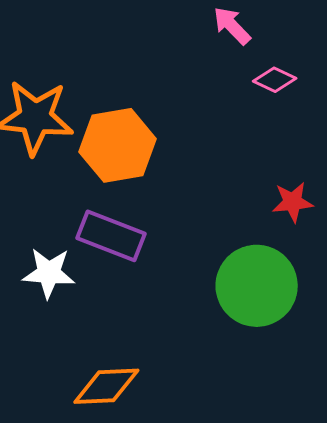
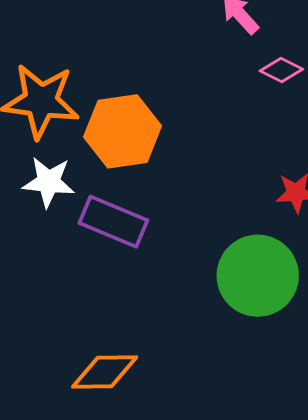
white star: (49, 273) -> (49, 182), moved

